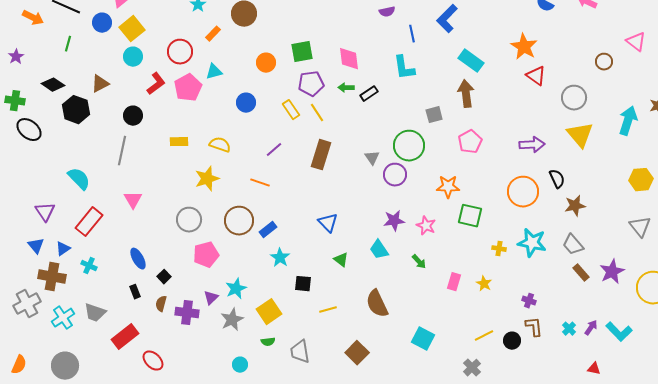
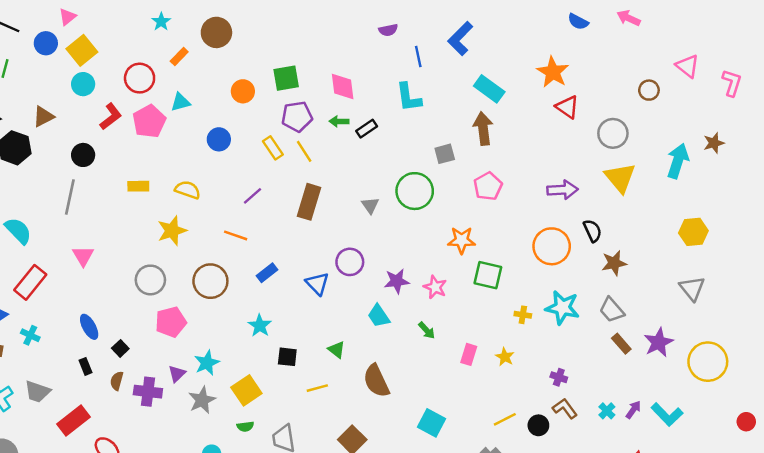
purple circle: (395, 175) -> (350, 262), moved
blue rectangle: (268, 230) -> (267, 273), moved
green triangle: (341, 260) -> (337, 350), moved
brown L-shape: (534, 327) -> (565, 408), turned -30

